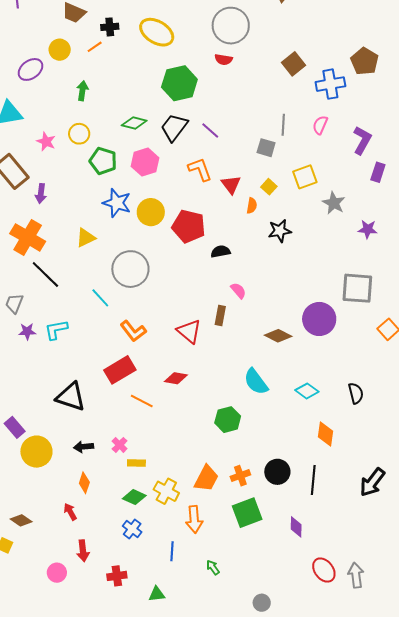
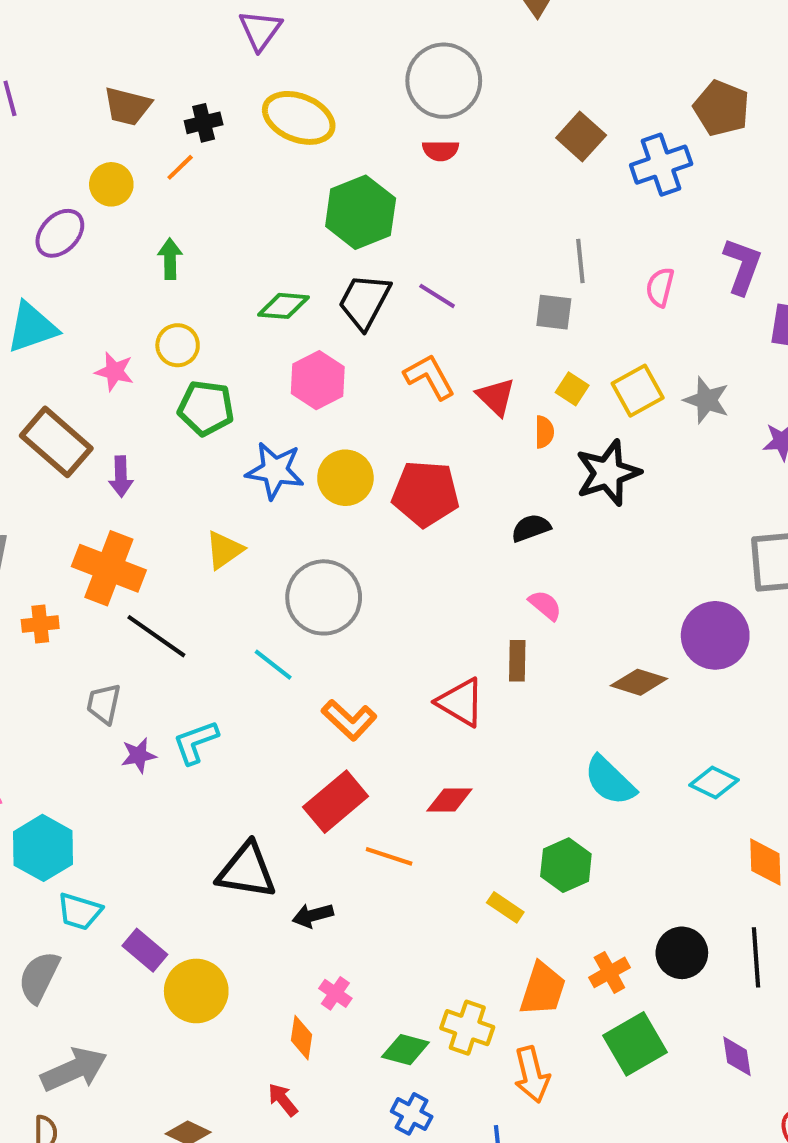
pink semicircle: (320, 125) -> (660, 287), moved
green pentagon: (103, 161) -> (206, 408), moved
yellow square: (305, 177) -> (638, 391), moved
black star: (280, 231) -> (608, 473), size x1.4
black semicircle: (221, 251) -> (531, 528), moved
pink cross: (120, 445) -> (335, 993), moved
black arrow: (84, 447) -> (313, 915), moved
yellow rectangle: (136, 463) -> (505, 907), moved, turned 42

